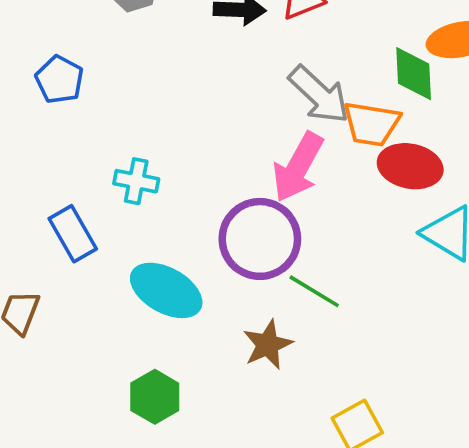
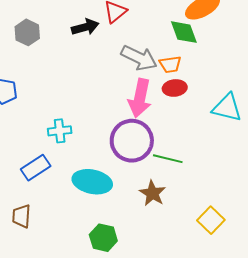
orange trapezoid: (371, 124) -> (170, 64), size x0.7
red ellipse: (410, 166) -> (175, 88), moved, size x0.7
blue rectangle: (73, 234) -> (36, 168), turned -76

